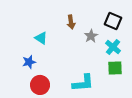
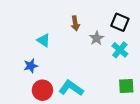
green square: (115, 68) -> (126, 86), moved
cyan L-shape: (83, 83) -> (71, 88), moved, turned -140

